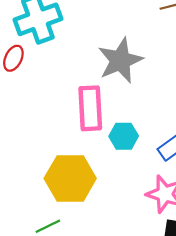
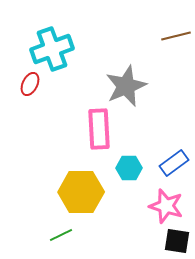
cyan hexagon: (124, 136) -> (129, 168), moved

